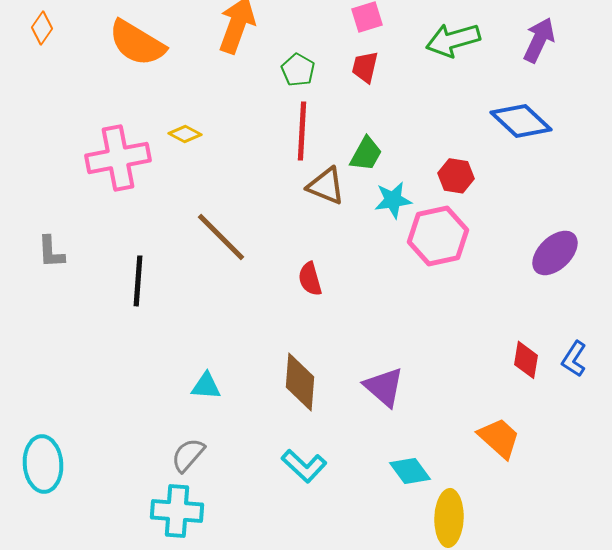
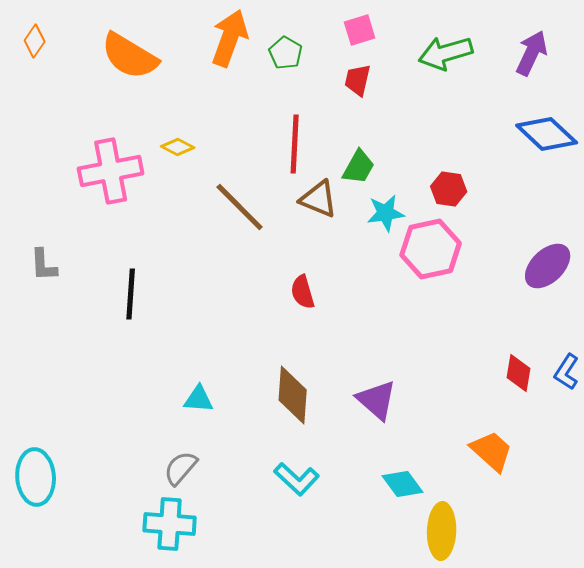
green pentagon: (298, 70) -> (286, 53), moved
blue diamond: (521, 121) -> (547, 134), moved
brown line: (221, 237) -> (240, 207), moved

